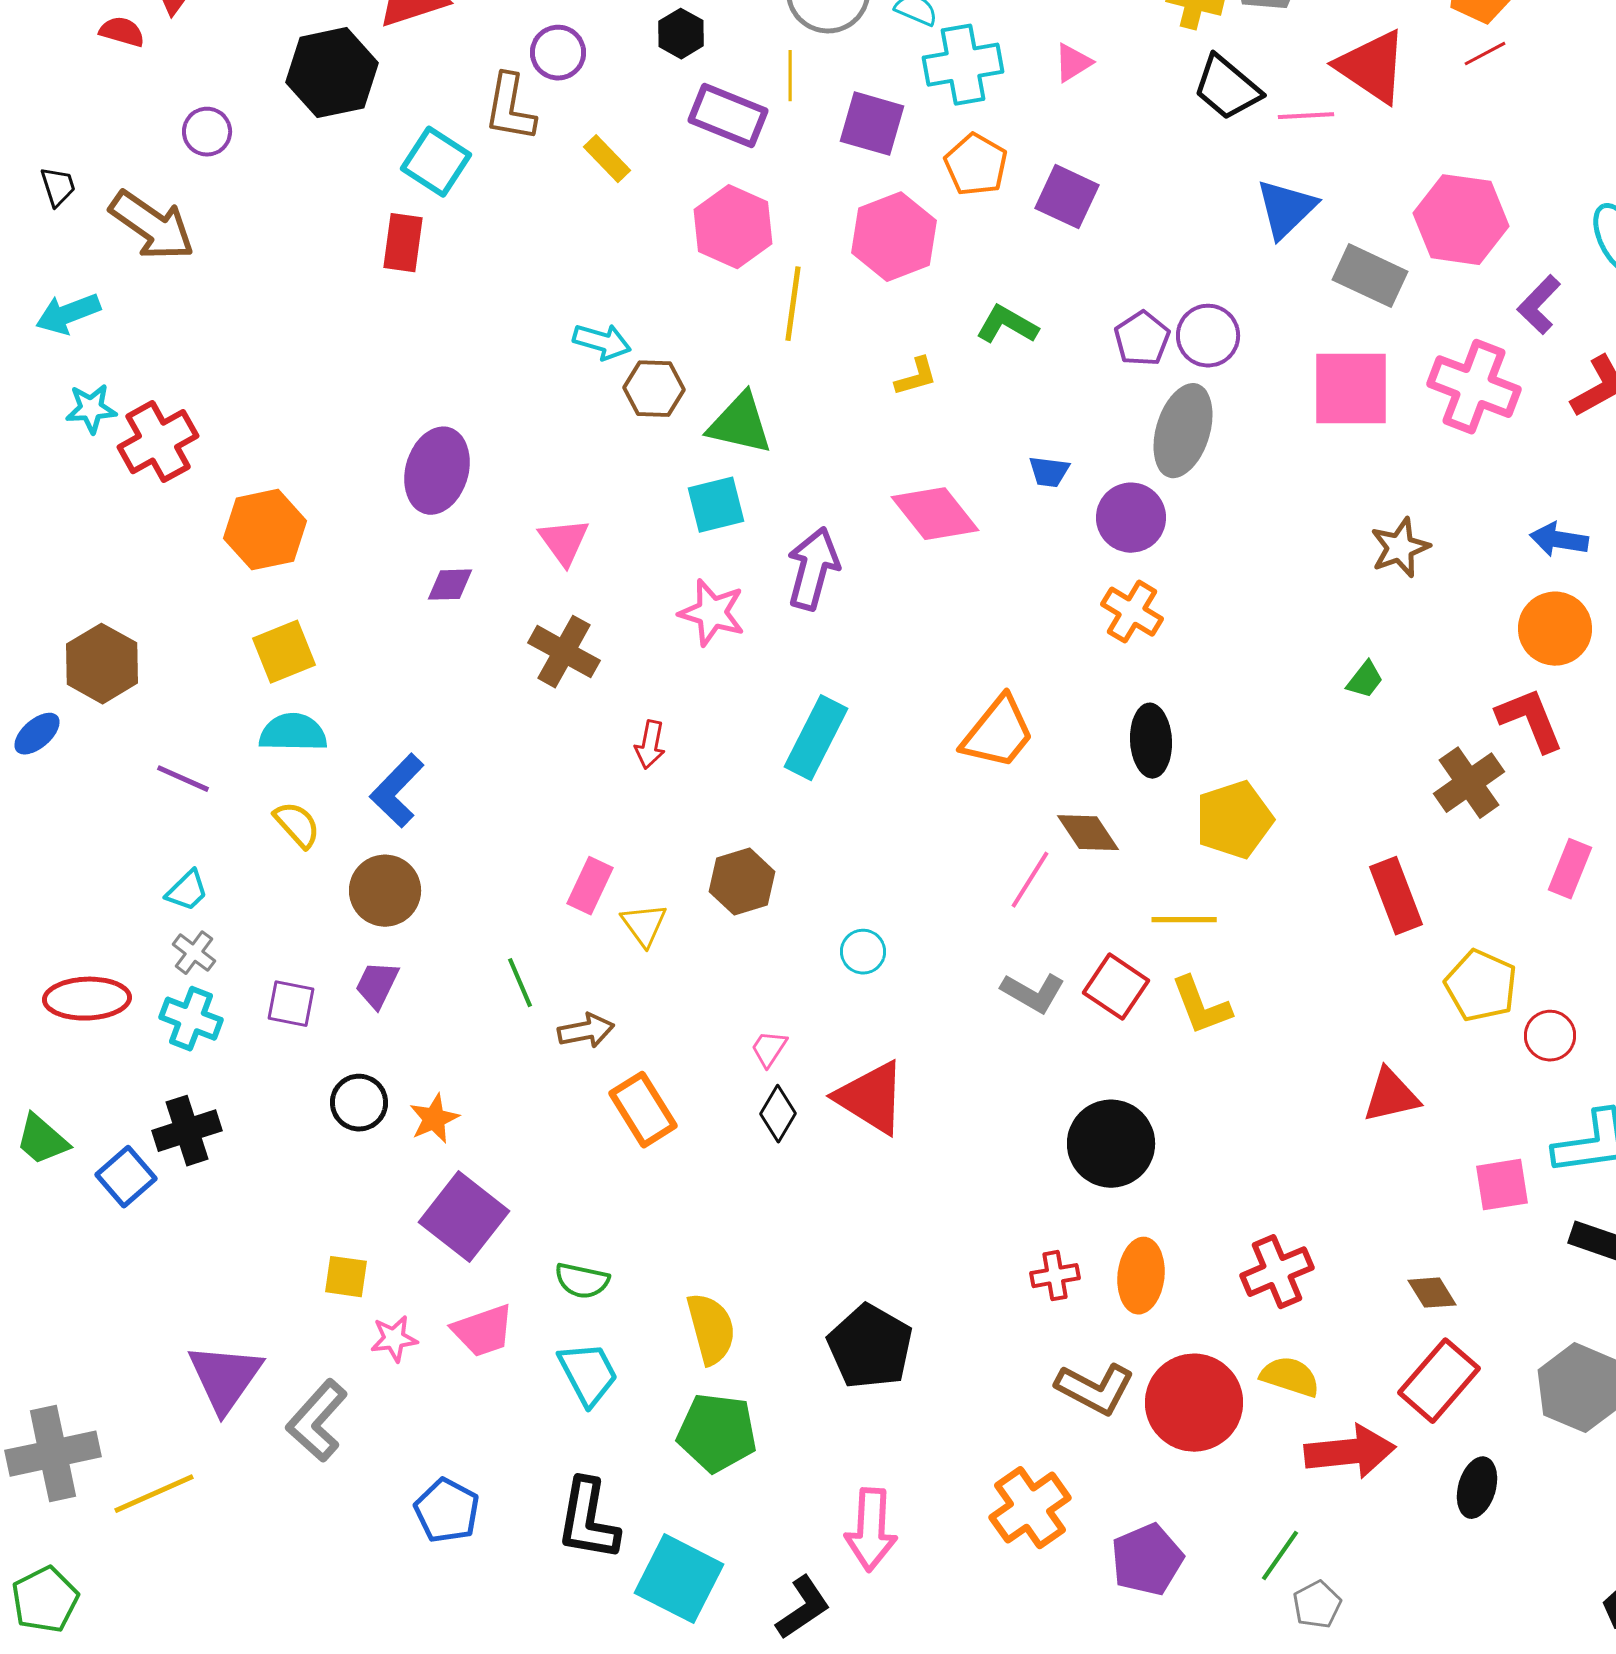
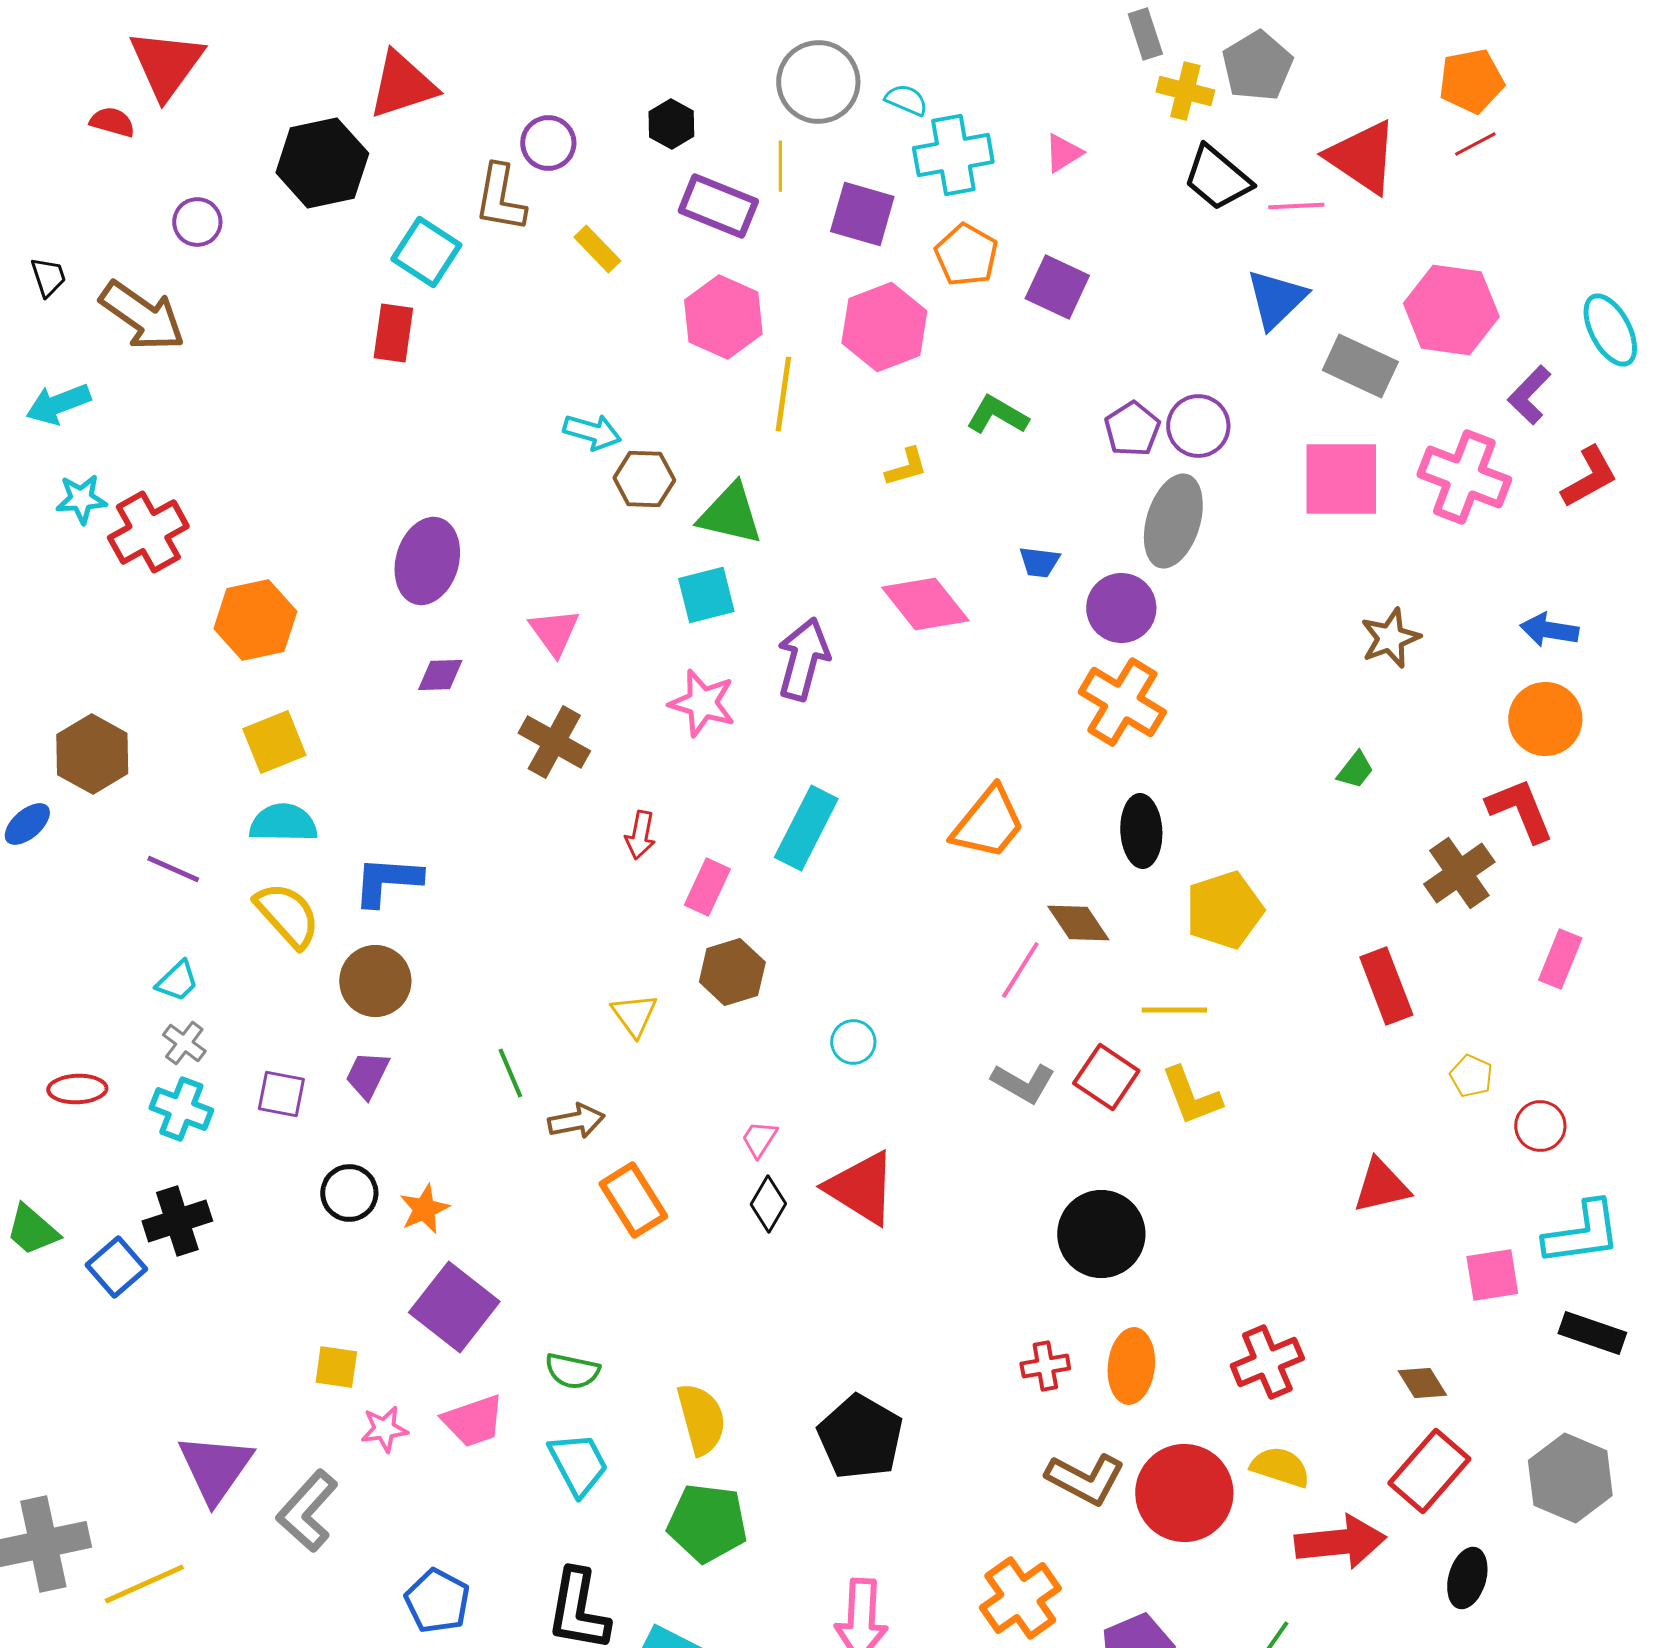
orange cross: (1132, 612) -> (1122, 702), size x1.4
blue L-shape: (397, 791) -> (387, 881), turned 50
yellow semicircle: (297, 825) -> (287, 915), size x1.4
pink rectangle: (590, 886) -> (707, 887), moved
yellow pentagon: (1481, 986) -> (1471, 1076), size x0.6
red ellipse: (87, 999) -> (77, 1089), size x0.7

